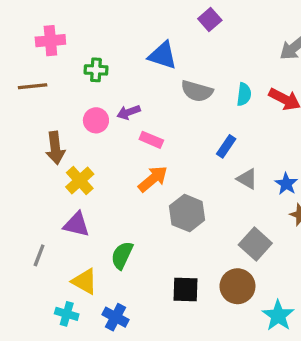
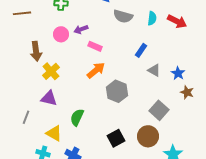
black square: (185, 289) -> (116, 138), turned -30

